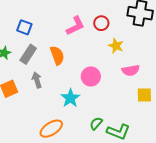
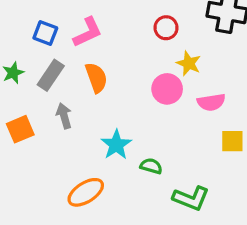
pink L-shape: (75, 26) -> (88, 32), moved
pink circle: (91, 76) -> (167, 89), moved
green semicircle: (96, 123) -> (151, 166), moved, turned 64

